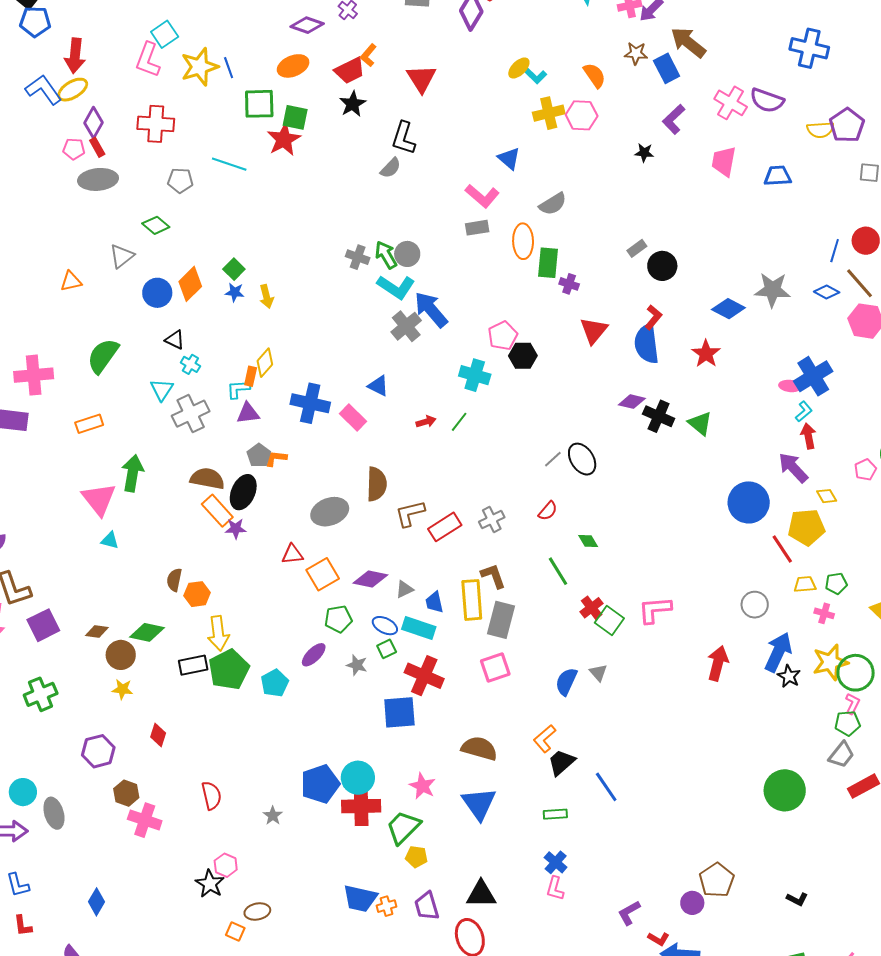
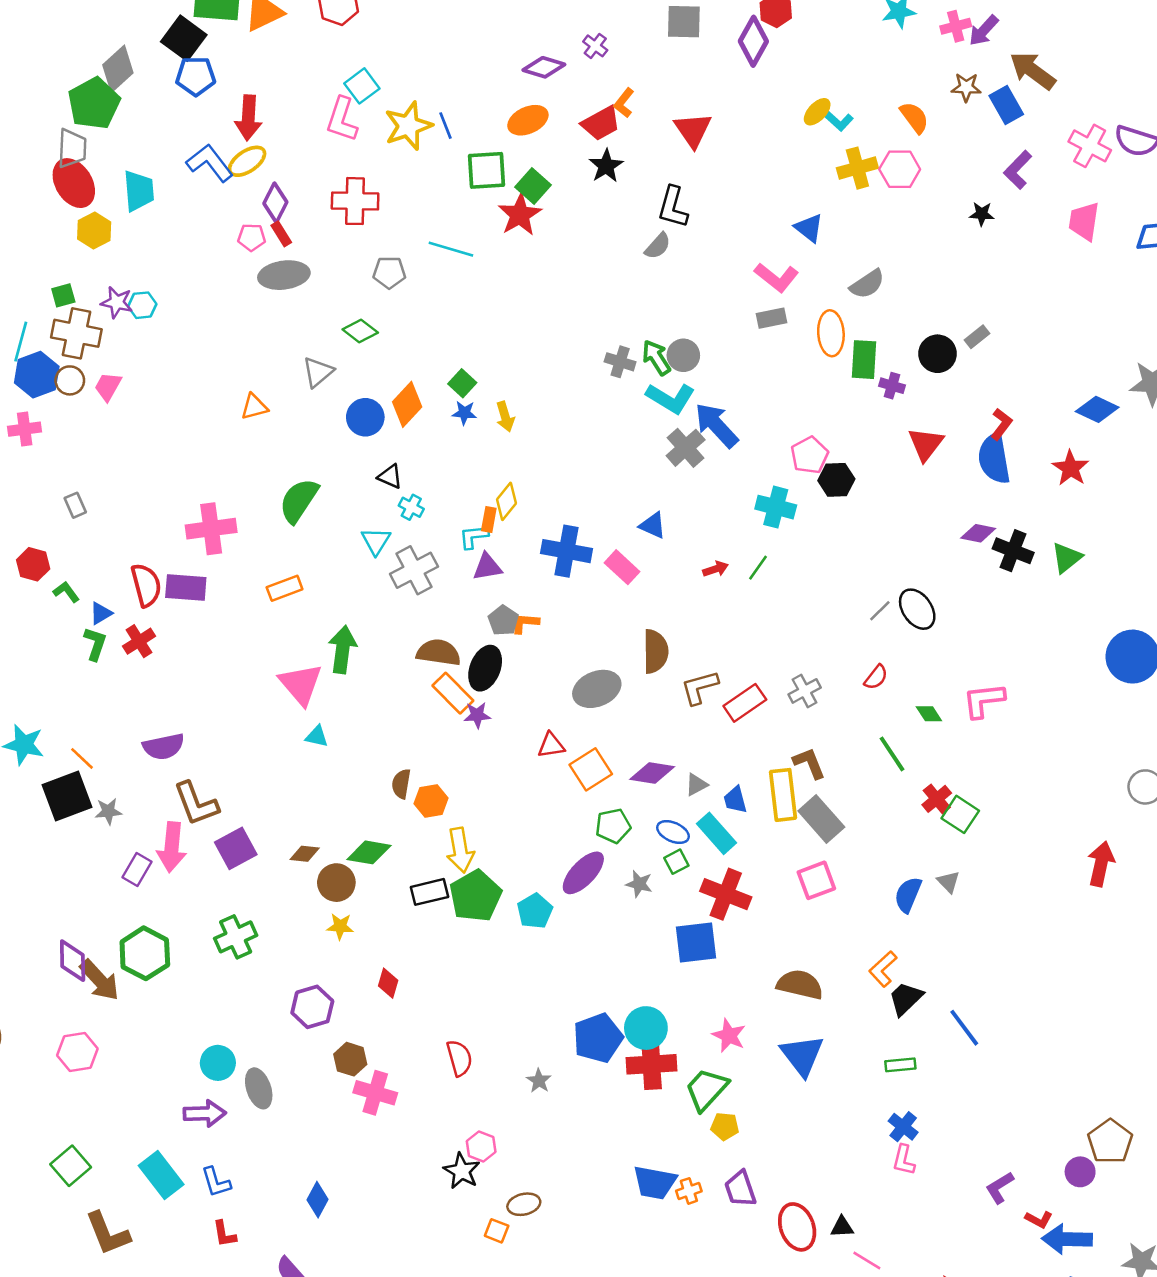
green square: (295, 117) -> (533, 186), turned 32
black circle: (662, 266) -> (938, 354), moved
green triangle: (700, 423) -> (1067, 558), turned 44
pink L-shape: (655, 610) -> (984, 700), moved
gray rectangle: (501, 620) -> (821, 819), turned -54
cyan rectangle: (419, 628) -> (717, 833), turned 32
purple ellipse: (314, 655) -> (583, 873), size x1.4
black triangle: (481, 894) -> (842, 1227), moved, size x0.6

